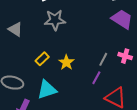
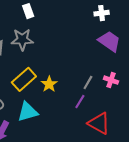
gray star: (55, 20) -> (22, 40), moved
yellow rectangle: (42, 59) -> (24, 79), size x1.6

